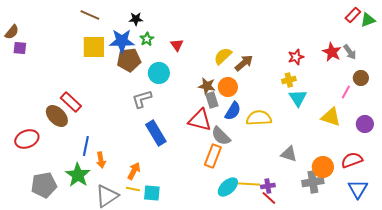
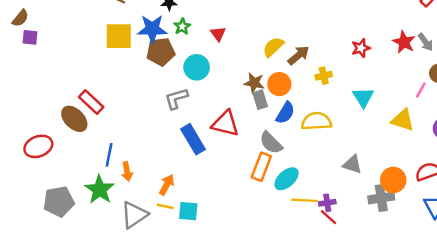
yellow cross: (289, 80) -> (324, 76), moved
red triangle: (200, 120) -> (225, 124), moved
cyan ellipse: (228, 187) -> (287, 179), moved

